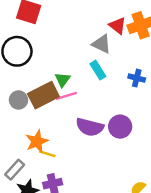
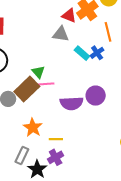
cyan rectangle: (98, 70) -> (82, 53), moved
blue cross: (137, 78) -> (97, 53), turned -32
pink line: (66, 96) -> (45, 84), turned 30
yellow line: (47, 154) -> (56, 139), moved

